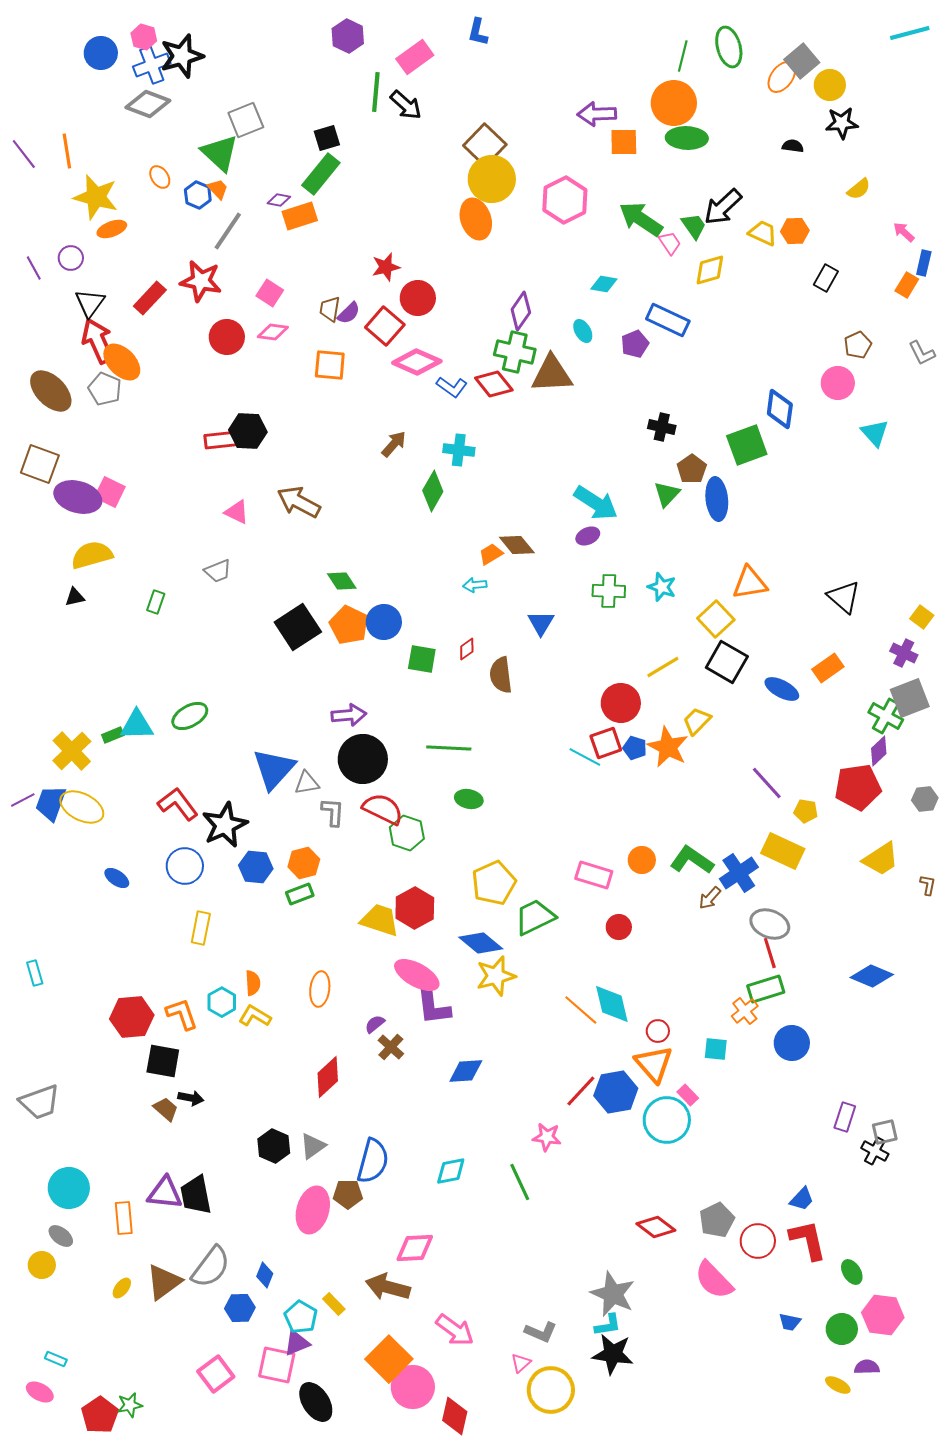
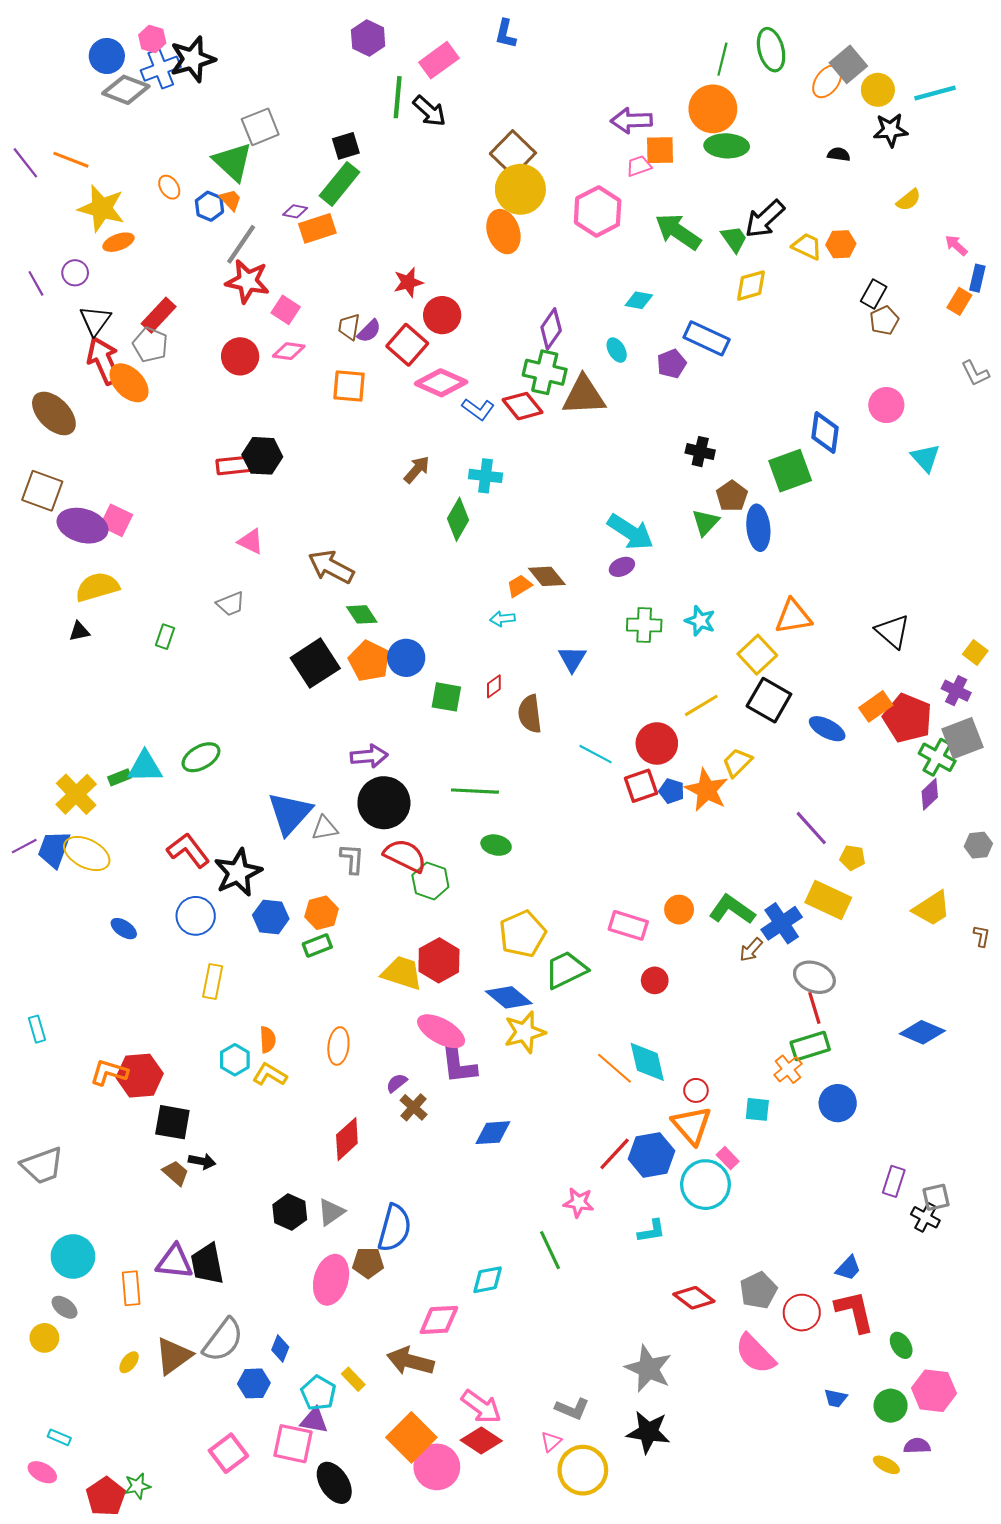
cyan line: (910, 33) -> (935, 93), moved
gray diamond: (148, 104) -> (126, 90), moved
orange line: (67, 151) -> (71, 160), turned -60
pink trapezoid: (670, 243) -> (639, 166), moved, turned -75
red star: (201, 281) -> (247, 281), moved
brown pentagon: (858, 345) -> (884, 320), moved
gray pentagon: (105, 389) -> (150, 345), moved
brown arrow: (299, 502) -> (331, 567), moved
cyan line: (585, 757) -> (595, 754), moved
red pentagon: (858, 787) -> (908, 718), moved, turned 30
orange L-shape: (182, 1014) -> (109, 1072), moved, turned -54
cyan diamond: (451, 1171) -> (488, 1280), moved
cyan L-shape: (608, 1325) -> (652, 1231), moved
purple triangle: (297, 1343) -> (314, 1420), turned 32
red diamond: (455, 1416) -> (481, 1441), moved, turned -69

